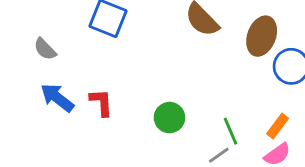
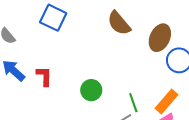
orange rectangle: (278, 126) -> (167, 101), size x1.4

